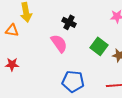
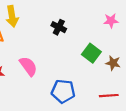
pink semicircle: (59, 43) -> (28, 66), moved

